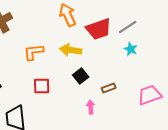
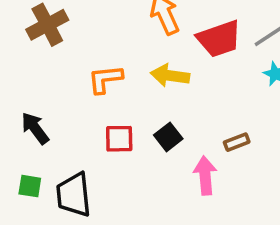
black square: (81, 76) -> (168, 137), moved
pink arrow: (91, 107) -> (205, 175), size x1.5

